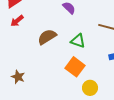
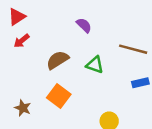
orange square: (75, 67) -> (59, 96), moved

